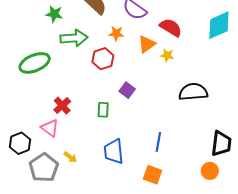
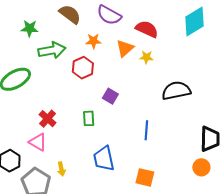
blue line: (158, 142) -> (146, 130), moved
yellow arrow: (70, 157) -> (61, 169), turned 48

